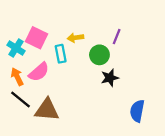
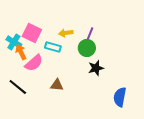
purple line: (117, 37) -> (90, 34), moved
cyan rectangle: (61, 54) -> (53, 47), turned -63
orange arrow: (17, 77) -> (21, 52), moved
brown triangle: (47, 110) -> (57, 85), moved, size x0.6

